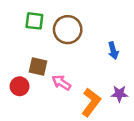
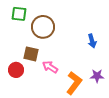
green square: (34, 21) -> (19, 14), moved
brown circle: (68, 30) -> (43, 27), moved

